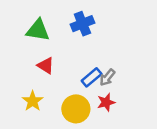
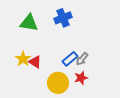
red triangle: (46, 66) -> (35, 62), moved
yellow star: (33, 101) -> (23, 59), moved

